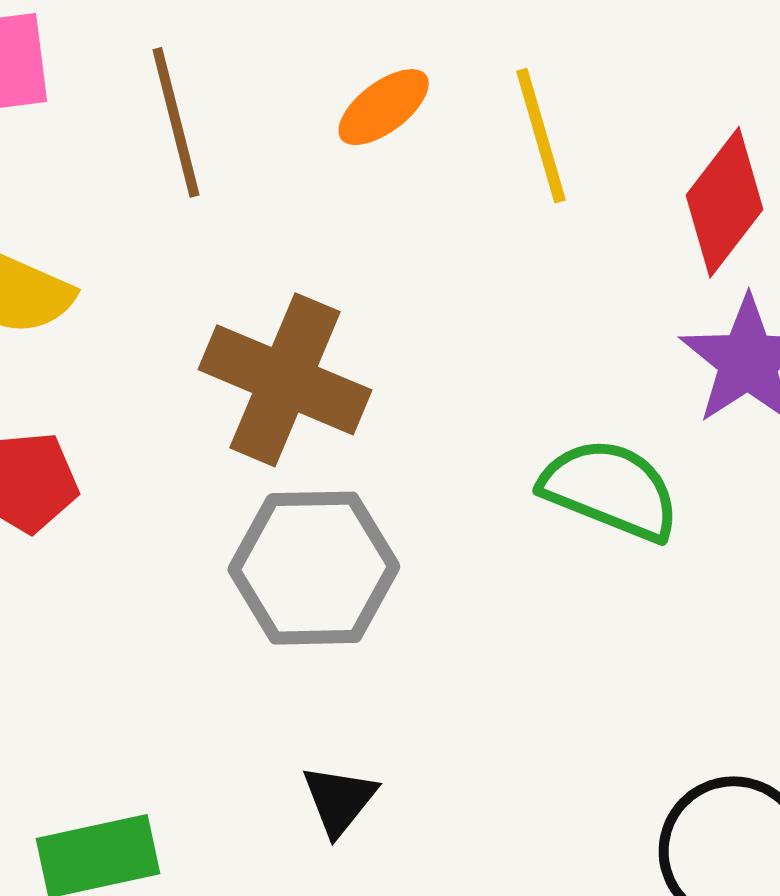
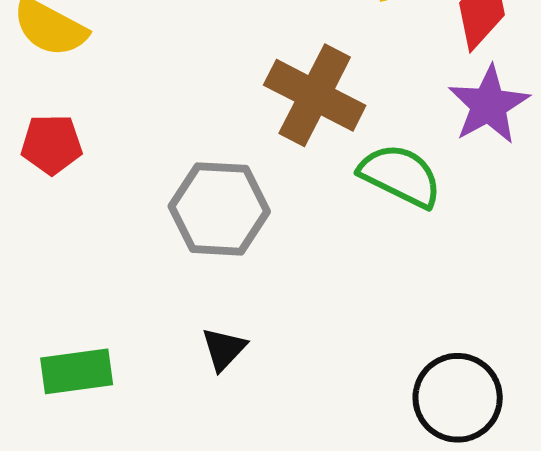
brown cross: (285, 380) -> (315, 95), moved

